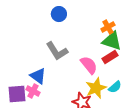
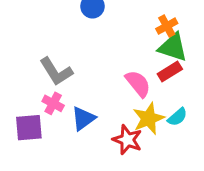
gray L-shape: (57, 51) -> (56, 72), moved
blue triangle: (38, 76) -> (83, 119), moved, turned 48
pink cross: (33, 91) -> (53, 103), moved

